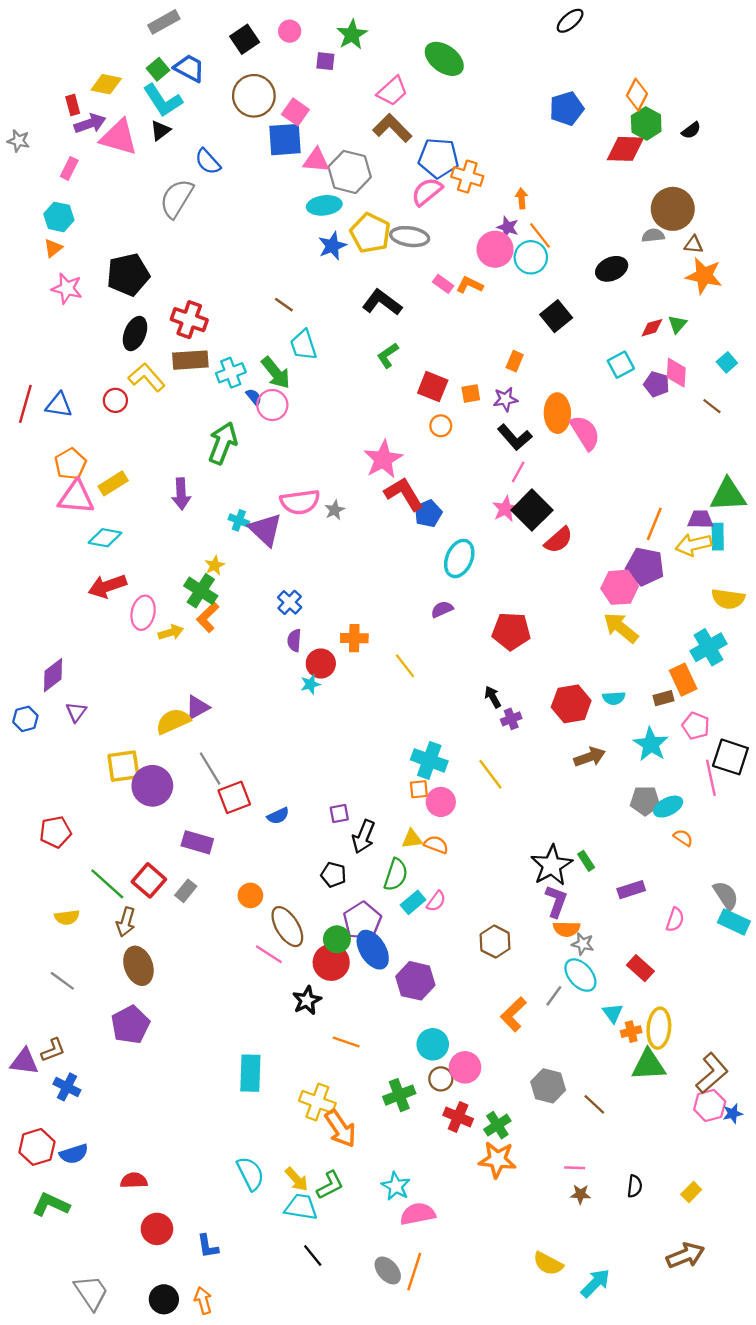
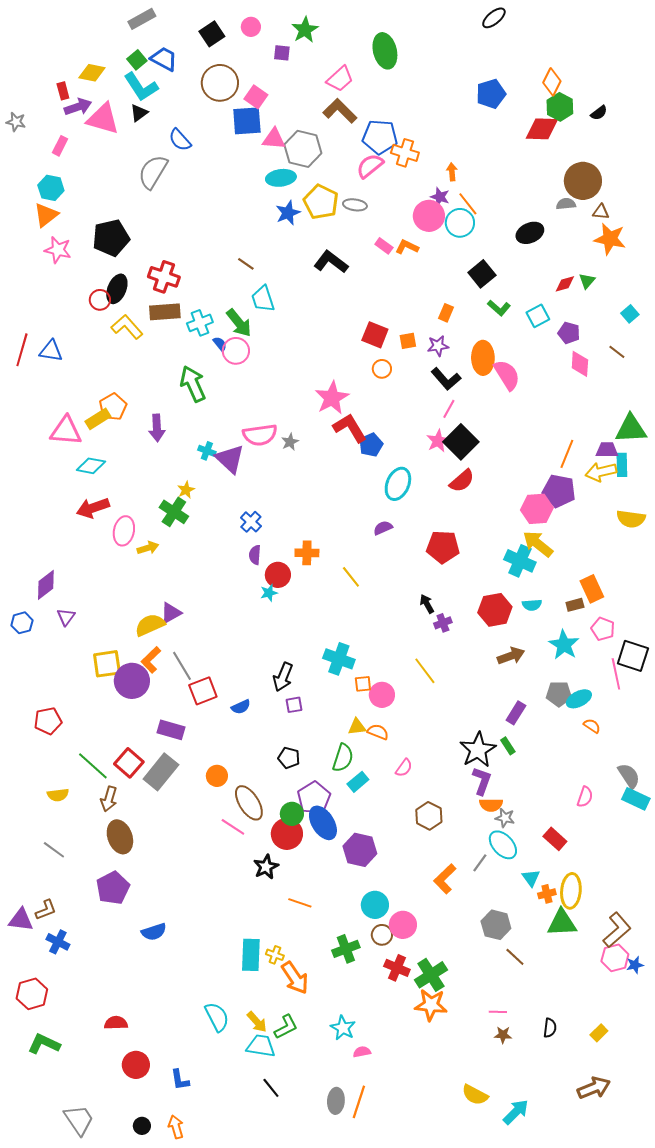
green ellipse: (444, 59) -> (385, 51), turned 40
gray ellipse: (410, 237) -> (355, 205), size x0.7
orange triangle: (53, 248) -> (46, 215), size x1.5
green L-shape: (388, 355) -> (499, 308), moved, turned -105
pink diamond: (676, 373) -> (580, 364), moved
red circle: (115, 400) -> (100, 300), moved
green arrow: (223, 443) -> (193, 384), turned -45
orange pentagon: (70, 464) -> (113, 407), moved
red semicircle: (558, 540) -> (462, 481), moved
orange L-shape: (208, 617) -> (151, 660), moved
cyan cross: (709, 647) -> (520, 561), moved, turned -36
cyan cross: (429, 760) -> (339, 659), moved
black arrow: (363, 837) -> (283, 677), moved
purple rectangle: (631, 890) -> (516, 713), moved, turned -40
gray rectangle: (186, 891) -> (161, 772), size x1.8
pink semicircle: (436, 901) -> (404, 768), moved
cyan rectangle: (250, 1073) -> (251, 955), moved
gray hexagon: (548, 1086) -> (496, 925), moved
yellow cross: (317, 1102) -> (275, 955), size x0.6
green cross: (497, 1125) -> (431, 975), size x1.4
blue semicircle: (74, 1154) -> (154, 932), moved
pink semicircle: (418, 1214) -> (362, 1052), size x0.6
gray ellipse: (388, 1270) -> (336, 1101), turned 45
black circle: (164, 1299) -> (142, 1126), size x0.7

